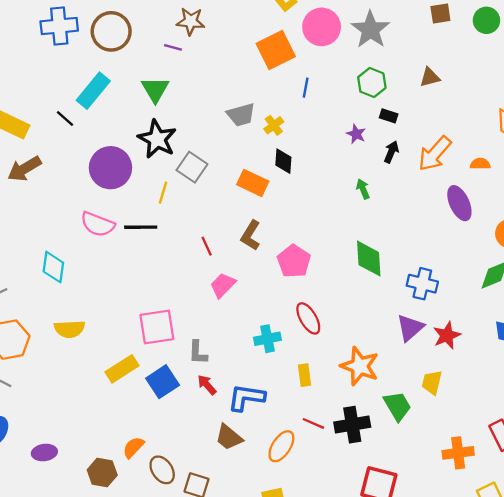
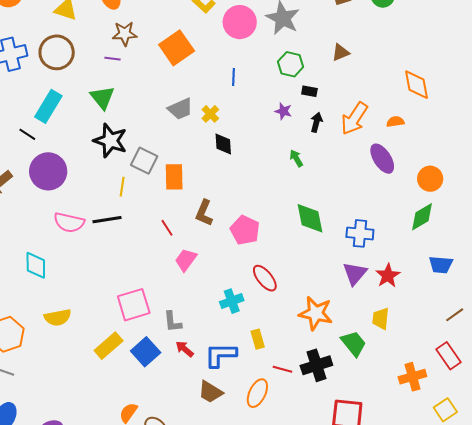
orange square: (276, 50) -> (177, 48), moved
purple circle: (110, 168) -> (48, 171), moved
orange rectangle: (253, 183) -> (174, 177), moved, turned 72
yellow rectangle: (305, 375) -> (258, 339), moved

